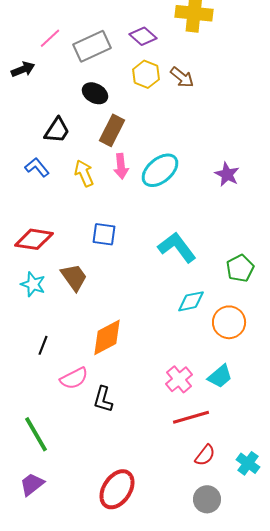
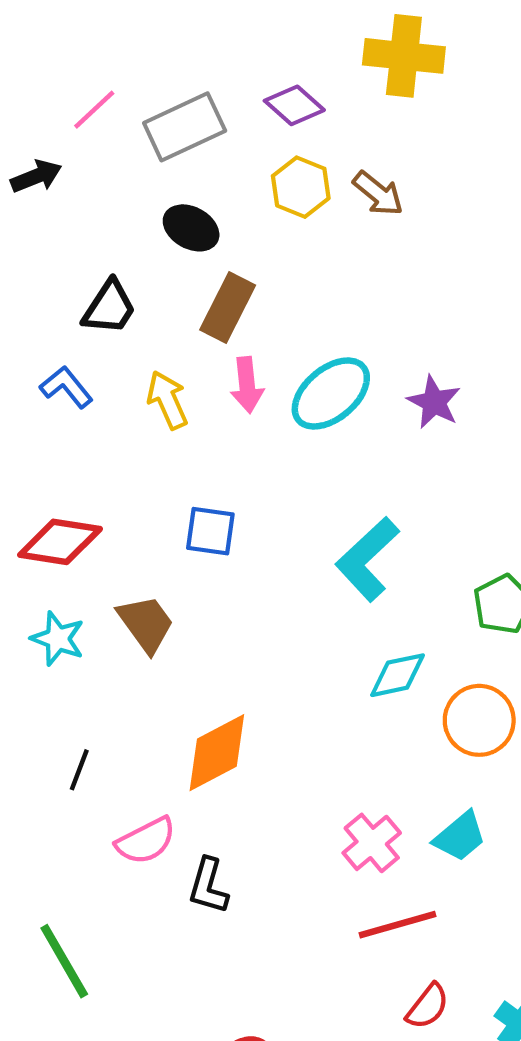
purple star: (227, 174) -> (434, 402), moved
cyan L-shape: (177, 247) -> (367, 559), turned -96

